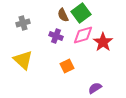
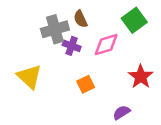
green square: (81, 13) -> (134, 20), moved
gray cross: (23, 23) -> (55, 29), moved, size x1.5
red star: (103, 42) -> (141, 77), moved

